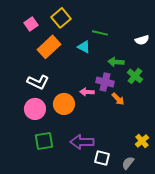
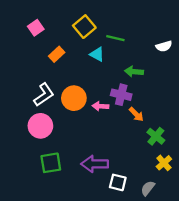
yellow square: (61, 18) -> (84, 27), moved
orange rectangle: (49, 47) -> (57, 54), size x0.6
green cross: (135, 76) -> (156, 136), moved
white L-shape: (38, 82) -> (44, 95), turned -60
orange circle: (64, 104) -> (74, 98), moved

